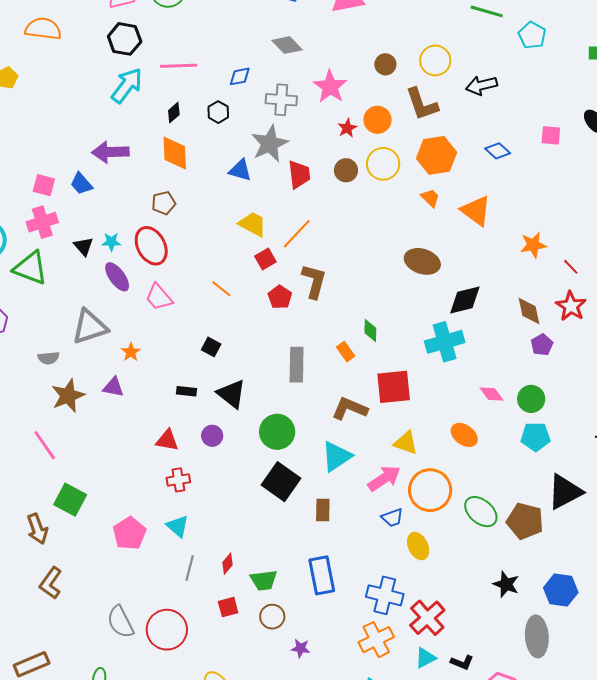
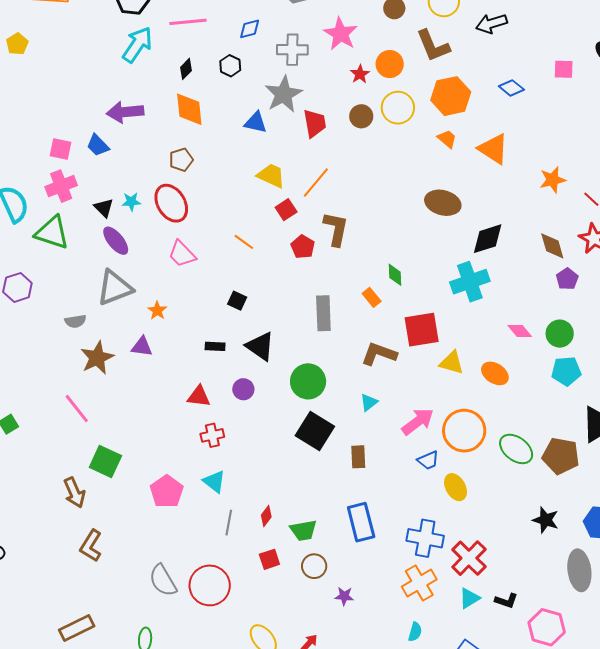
purple ellipse: (117, 277) -> (116, 241), moved
yellow triangle: (406, 443) -> (452, 363), moved
cyan triangle: (337, 456) -> (369, 402), size x0.6

